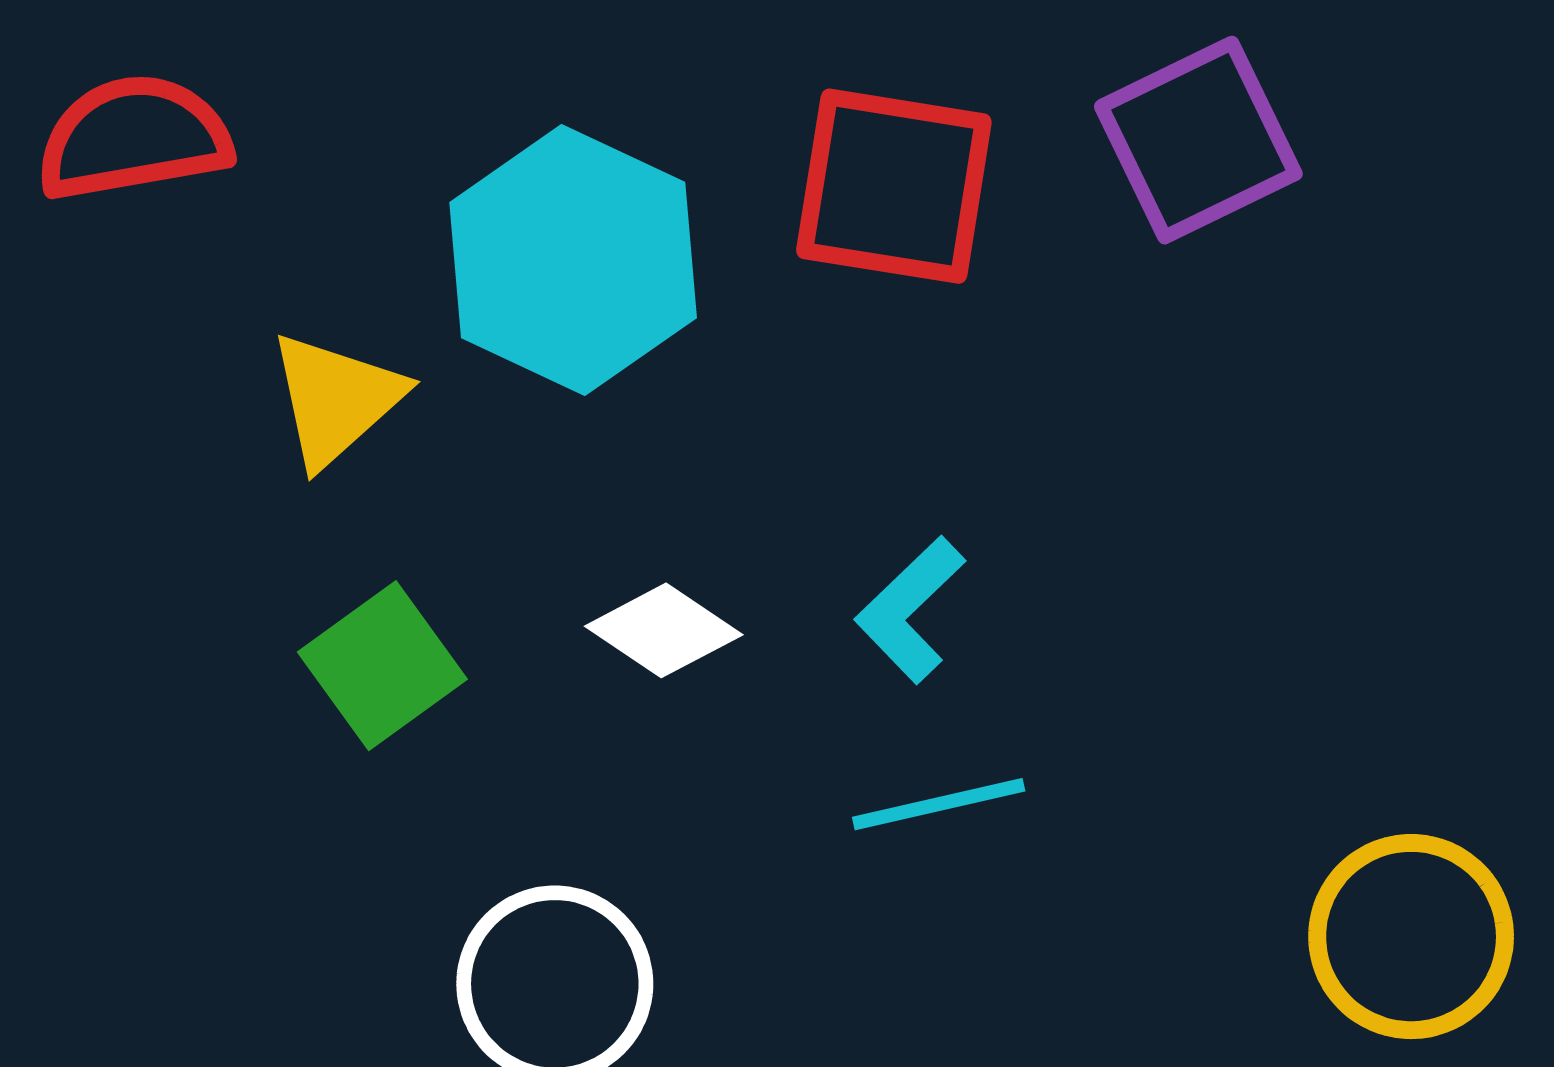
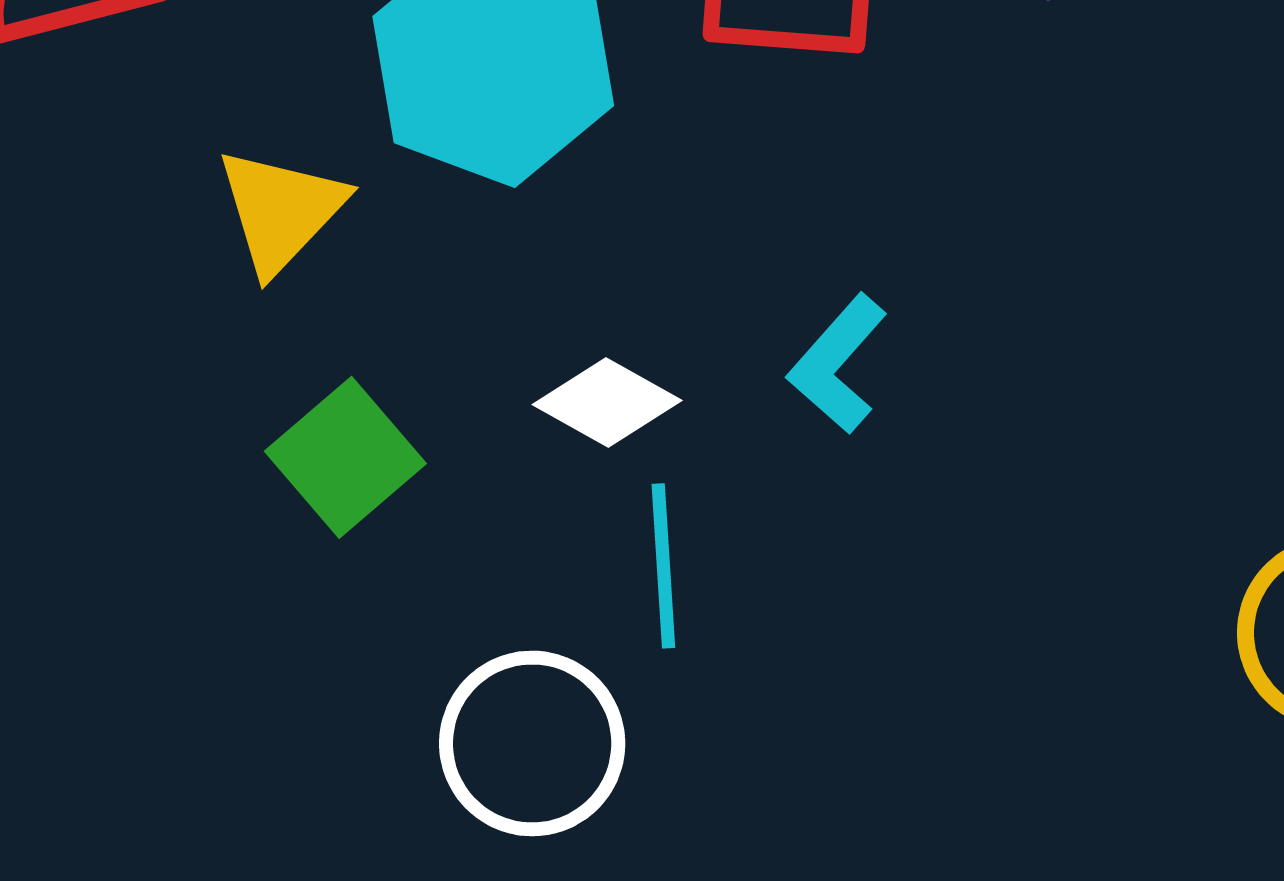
cyan line: (939, 804) -> (663, 566), moved, turned -76

